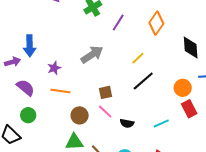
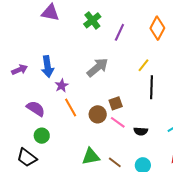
blue arrow: (30, 46) -> (48, 67), moved
purple arrow: (13, 62) -> (20, 70), moved
black line: (143, 81) -> (152, 87), turned -40
orange line: (60, 91) -> (71, 107), turned 60
brown circle: (80, 115) -> (98, 114), moved

